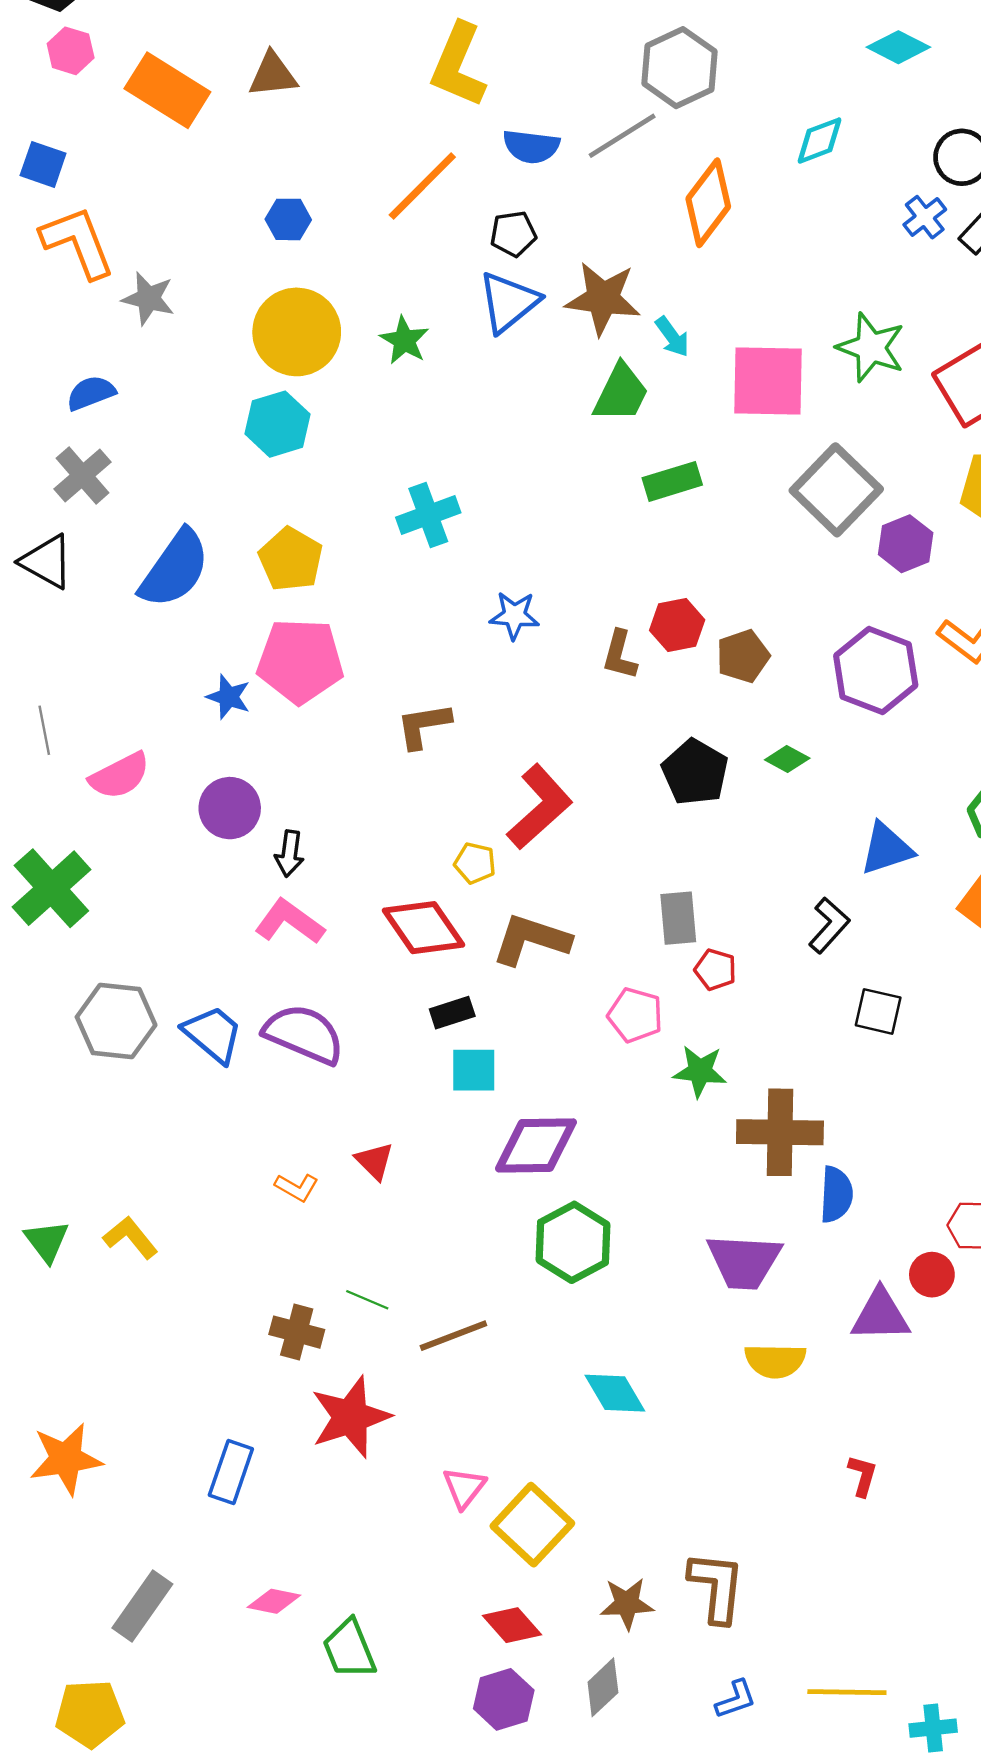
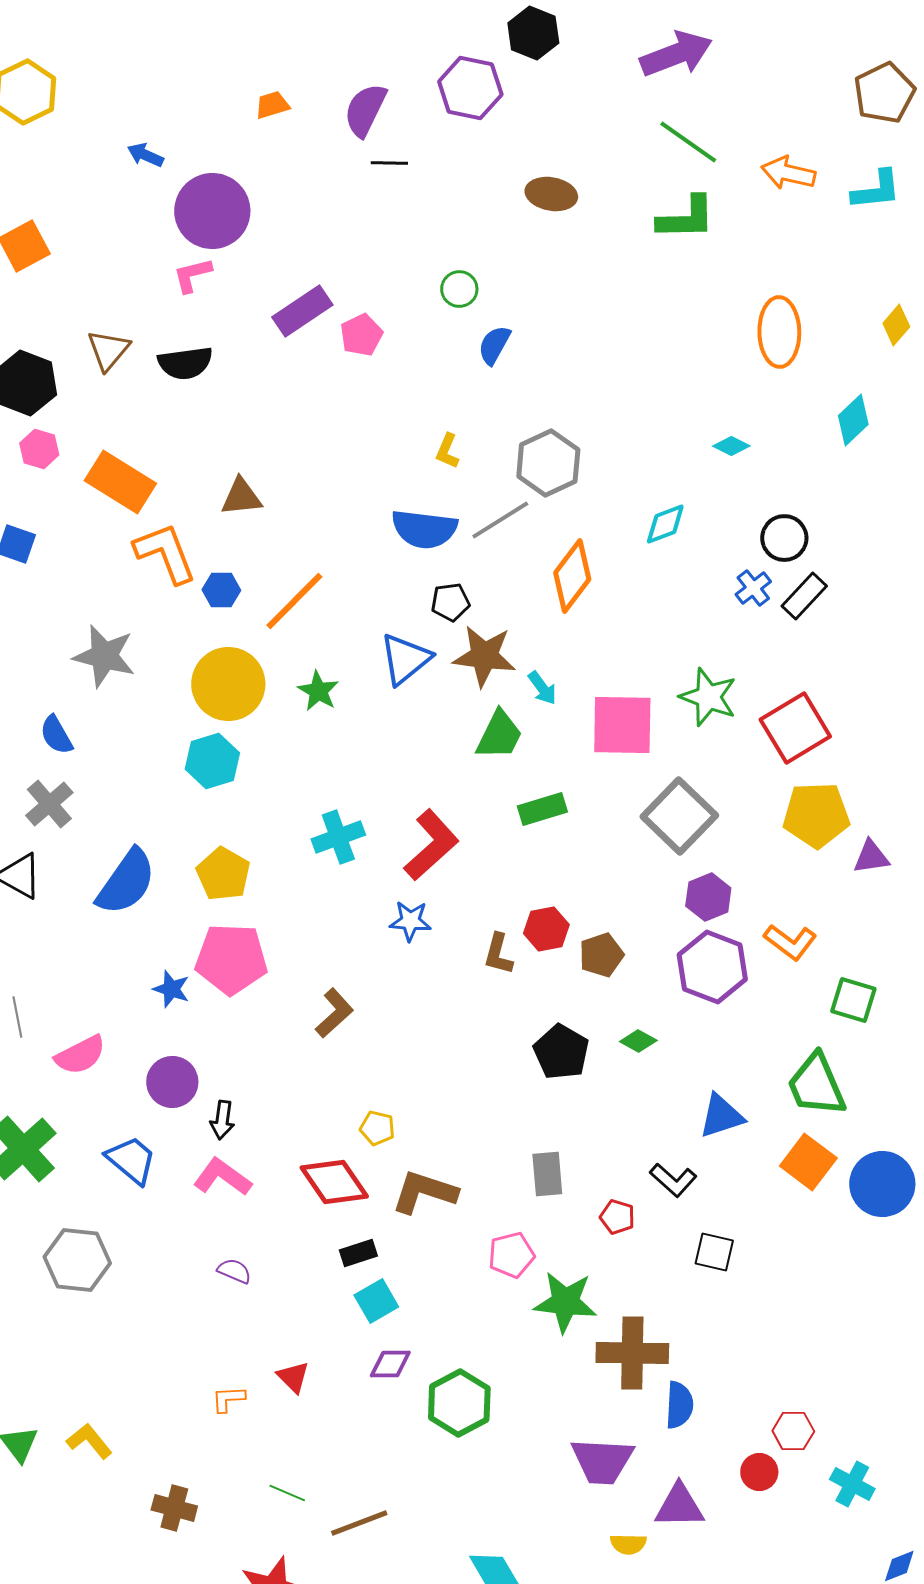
cyan diamond: (898, 47) -> (731, 446), size x0.7
yellow L-shape: (458, 65) -> (447, 451), moved, size x0.5
brown triangle: (273, 75) -> (241, 497), moved
blue semicircle: (531, 147) -> (424, 529), size x1.4
orange line: (422, 186) -> (294, 601), moved
black pentagon: (513, 234) -> (450, 602), moved
orange L-shape: (78, 242) -> (165, 553), moved
gray star: (148, 298) -> (104, 656), size x1.4
blue semicircle: (91, 393) -> (56, 735), turned -99
purple hexagon: (906, 544) -> (708, 897), moved
brown L-shape: (423, 726) -> (334, 1013), turned 147
red L-shape: (540, 807) -> (431, 845), moved
black L-shape: (829, 925) -> (673, 1180), turned 90
red pentagon: (715, 970) -> (617, 1217), moved
pink pentagon: (635, 1015) -> (511, 1255), turned -30
blue trapezoid: (213, 1034) -> (131, 1160), moved
purple semicircle: (304, 1034) -> (234, 1271), size x0.5
cyan square: (474, 1070) -> (376, 1301), turned -30
green star: (700, 1071) -> (565, 1302), size x1.4
purple diamond: (536, 1145) -> (390, 1364), moved, size x0.6
orange L-shape: (297, 1187) -> (228, 1399), turned 147
green hexagon: (573, 1242) -> (459, 1403), moved
purple triangle: (880, 1315) -> (679, 1506), moved
brown cross: (297, 1332) -> (174, 1508), moved
yellow semicircle: (775, 1361) -> (628, 1544), size x0.7

